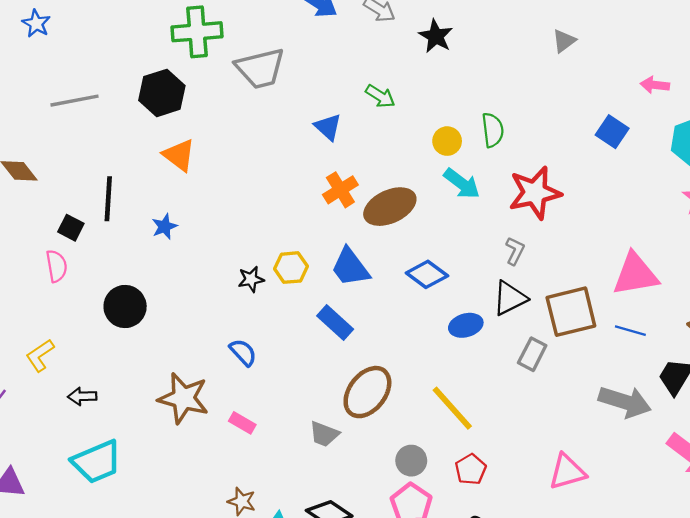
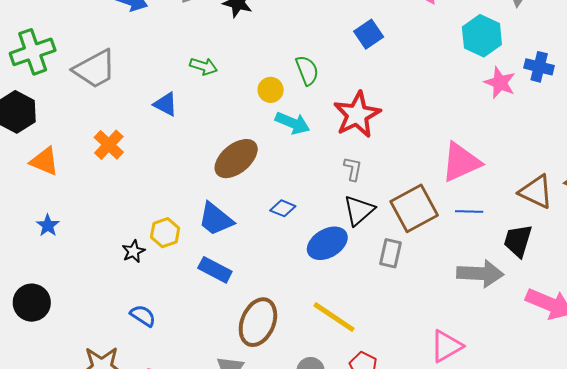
blue square: (612, 132) -> (369, 34), moved, turned 36
orange cross: (340, 190) -> (109, 145), moved
blue diamond: (427, 274) -> (283, 208), size x0.7
blue ellipse: (466, 325) -> (327, 243), size x1.4

